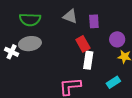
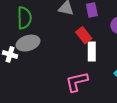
green semicircle: (30, 20) -> (24, 18), turned -85

